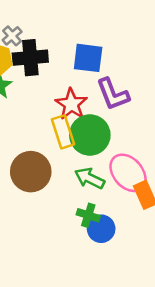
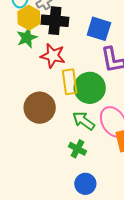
red star: (71, 104) -> (53, 56), moved, turned -30
blue circle: (101, 229) -> (85, 184), moved

